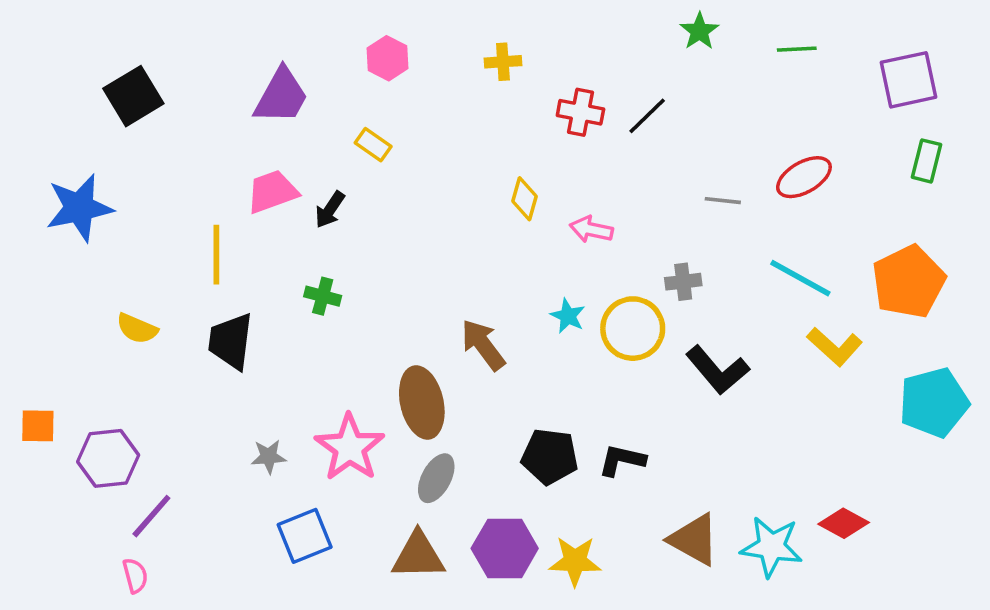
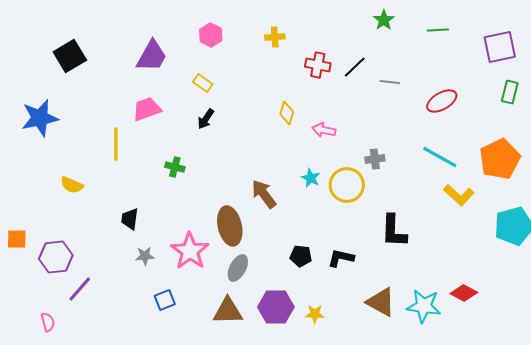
gray line: (723, 201) -> (390, 82), moved
black arrow: (330, 210) -> (206, 119), moved
black trapezoid: (231, 341) -> (130, 219), moved, size x0.7
black L-shape: (717, 370) -> (394, 231), moved, turned 42
black pentagon: (550, 457) -> (301, 256), size x0.7
blue square: (305, 536) -> (165, 300), size x0.7
yellow star: (575, 561) -> (315, 314), size x0.7
pink semicircle: (135, 576) -> (48, 322), moved

